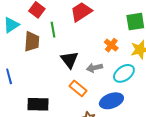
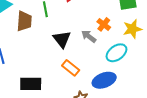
gray arrow: (94, 68) -> (89, 36), moved, turned 49

